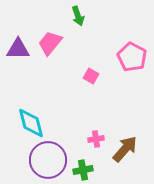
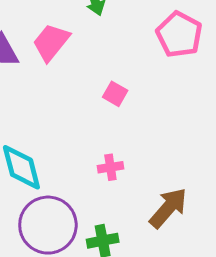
pink pentagon: (132, 57) -> (179, 34), moved
pink cross: (96, 139) -> (110, 167), moved

